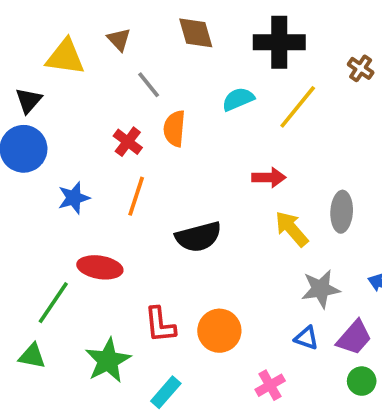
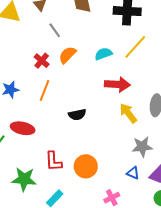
cyan semicircle: (238, 99) -> (103, 54), moved
orange semicircle: (174, 129) -> (67, 55), turned 36
red arrow: (269, 177) -> (117, 84), size x1.4
black semicircle: (198, 237) -> (77, 115), size x0.7
green star: (108, 360) -> (24, 179), turned 30

